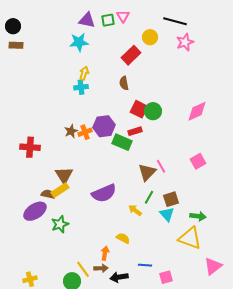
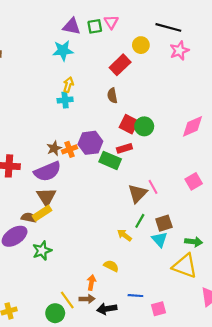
purple semicircle: (104, 193) -> (47, 171), moved

